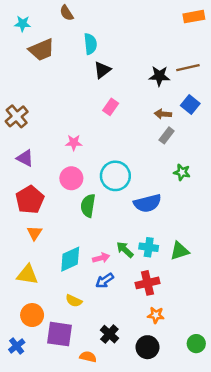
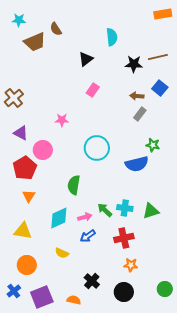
brown semicircle: (67, 13) -> (56, 29), moved
cyan semicircle: (90, 44) -> (112, 37), moved
pink circle: (71, 178) -> (43, 150), moved
blue semicircle: (147, 203) -> (137, 164), moved
green semicircle: (88, 206) -> (74, 185), moved
purple square: (59, 334) -> (42, 297), moved, turned -30

